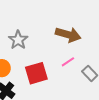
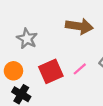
pink line: (68, 62) -> (80, 69), moved

